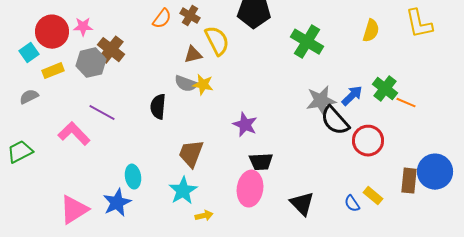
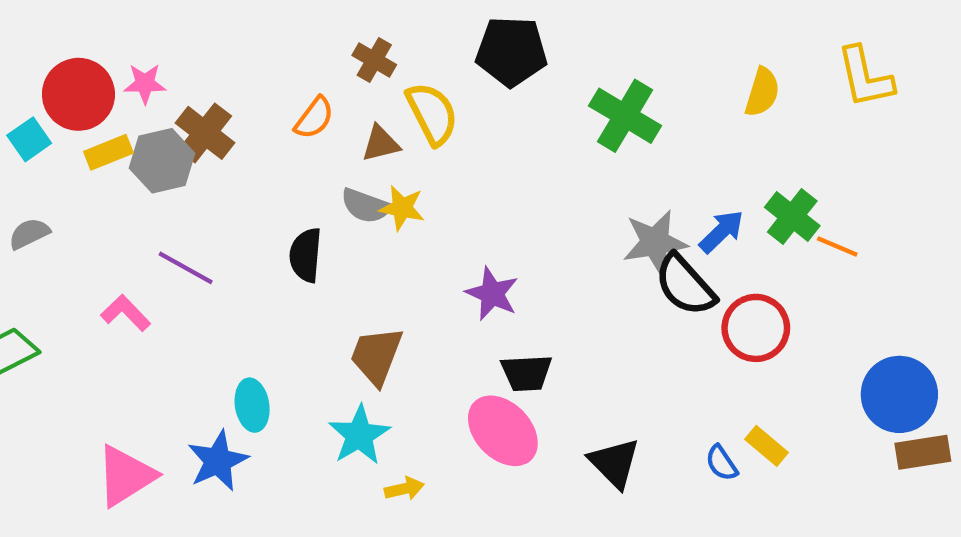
orange semicircle: (162, 19) -> (314, 118), moved
yellow rectangle: (53, 71) -> (108, 152), moved
pink L-shape: (74, 134) -> (126, 313), size x0.7
brown rectangle: (409, 181) -> (923, 452), moved, turned 75
pink ellipse: (250, 189) -> (503, 431), turned -52

